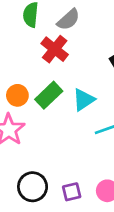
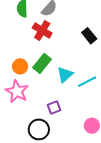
cyan triangle: (84, 100) -> (65, 75), moved
purple square: (72, 192) -> (54, 108), moved

